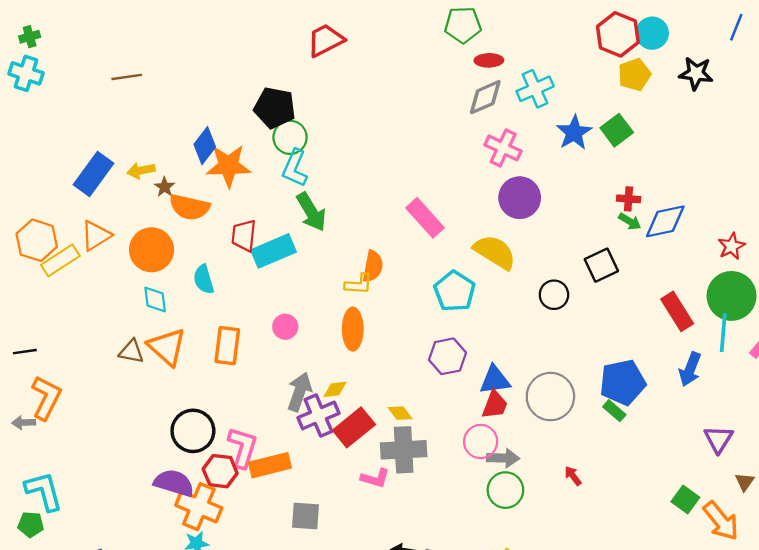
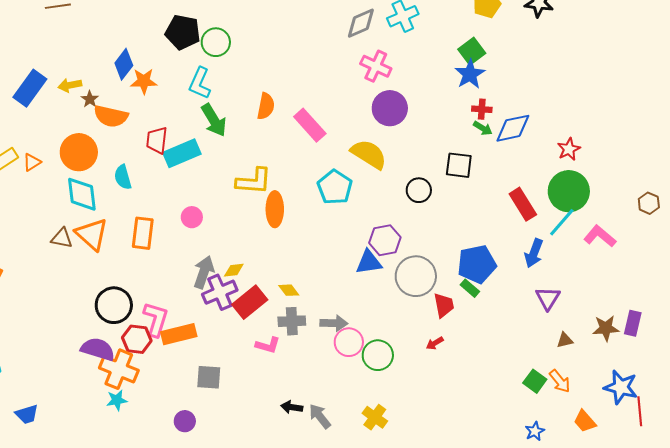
blue star: (574, 133) -> (470, 74), moved
green circle: (290, 137) -> (216, 42), moved
orange star: (228, 166) -> (144, 81), size x0.7
orange triangle: (96, 236) -> (32, 162), moved, size x0.7
black square: (601, 265) -> (459, 165), turned 32
orange semicircle: (373, 266) -> (266, 106), moved
yellow L-shape: (359, 284) -> (254, 181), size x1.5
cyan diamond: (155, 299) -> (82, 194), size x1.5
orange ellipse: (353, 329) -> (275, 209), moved
cyan line: (723, 333) -> (562, 222), turned 36
purple hexagon: (447, 356) -> (385, 240), moved
red trapezoid: (495, 405) -> (444, 305), moved, turned -32
purple triangle: (719, 439) -> (548, 298), moved
pink circle: (481, 442) -> (349, 342), moved
gray cross: (404, 450) -> (292, 321), size x0.7
gray arrow: (503, 458) -> (334, 323), moved
red arrow: (573, 476) -> (435, 343), turned -84
brown triangle: (745, 482) -> (565, 340), moved, turned 42
green square: (685, 500) -> (535, 381), moved
orange arrow: (721, 521) -> (560, 381), size x0.7

